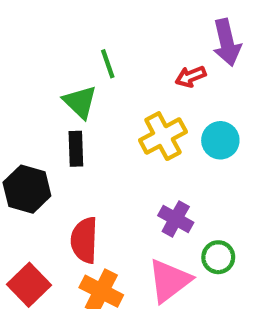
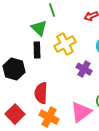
yellow cross: (163, 136) -> (65, 44), moved
purple cross: (176, 219) -> (84, 69), moved

